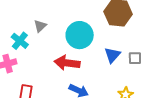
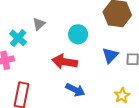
cyan circle: (80, 35) -> (78, 34), size x0.7

